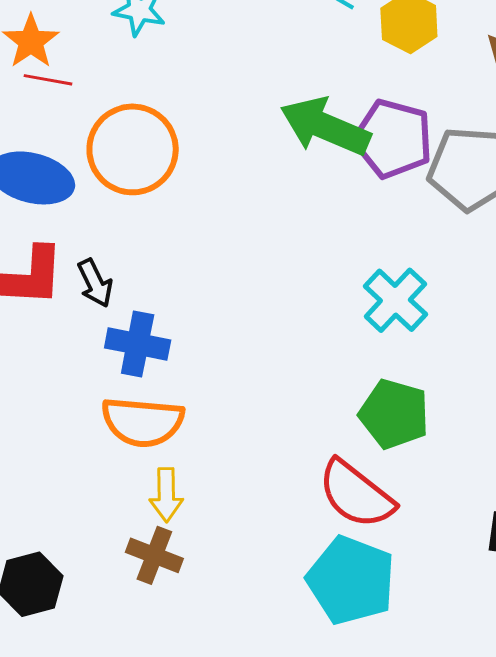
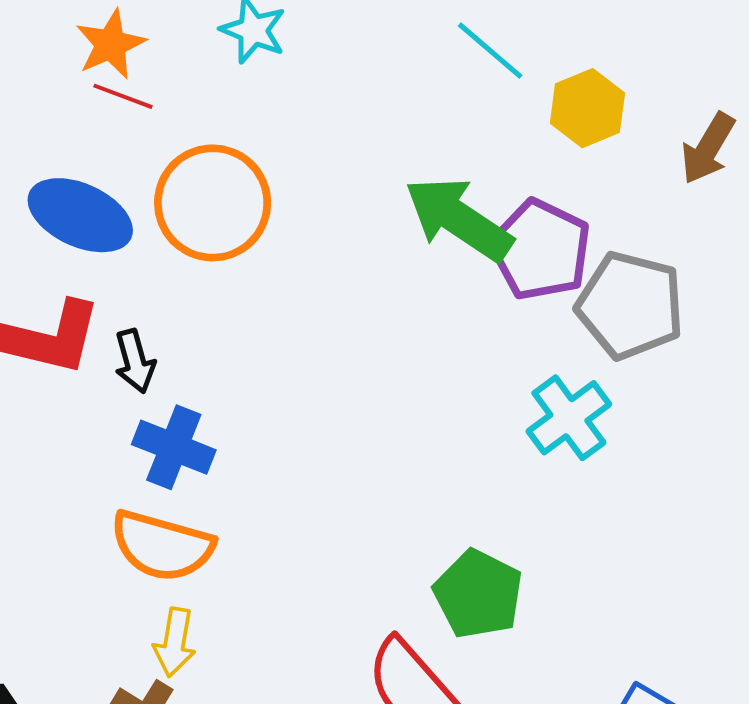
cyan cross: (395, 300) -> (569, 418), moved

